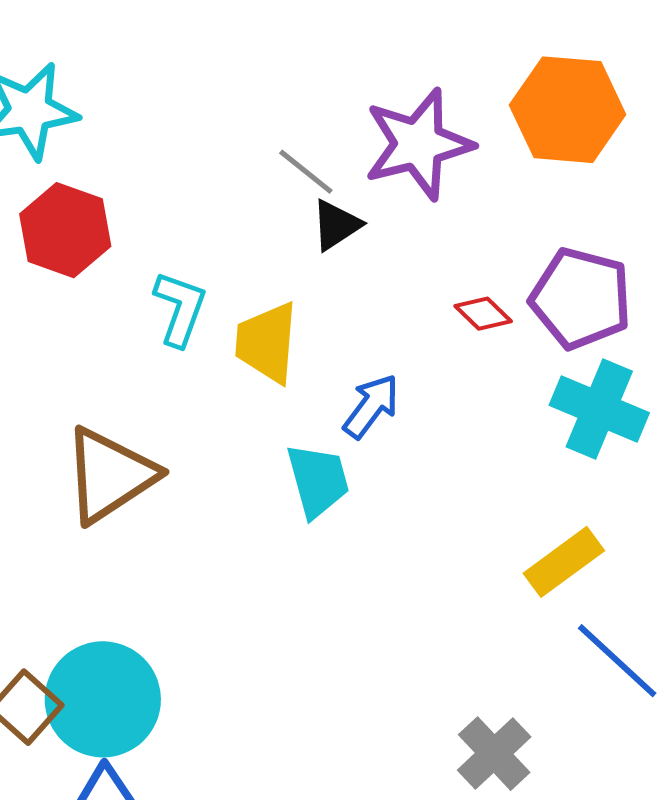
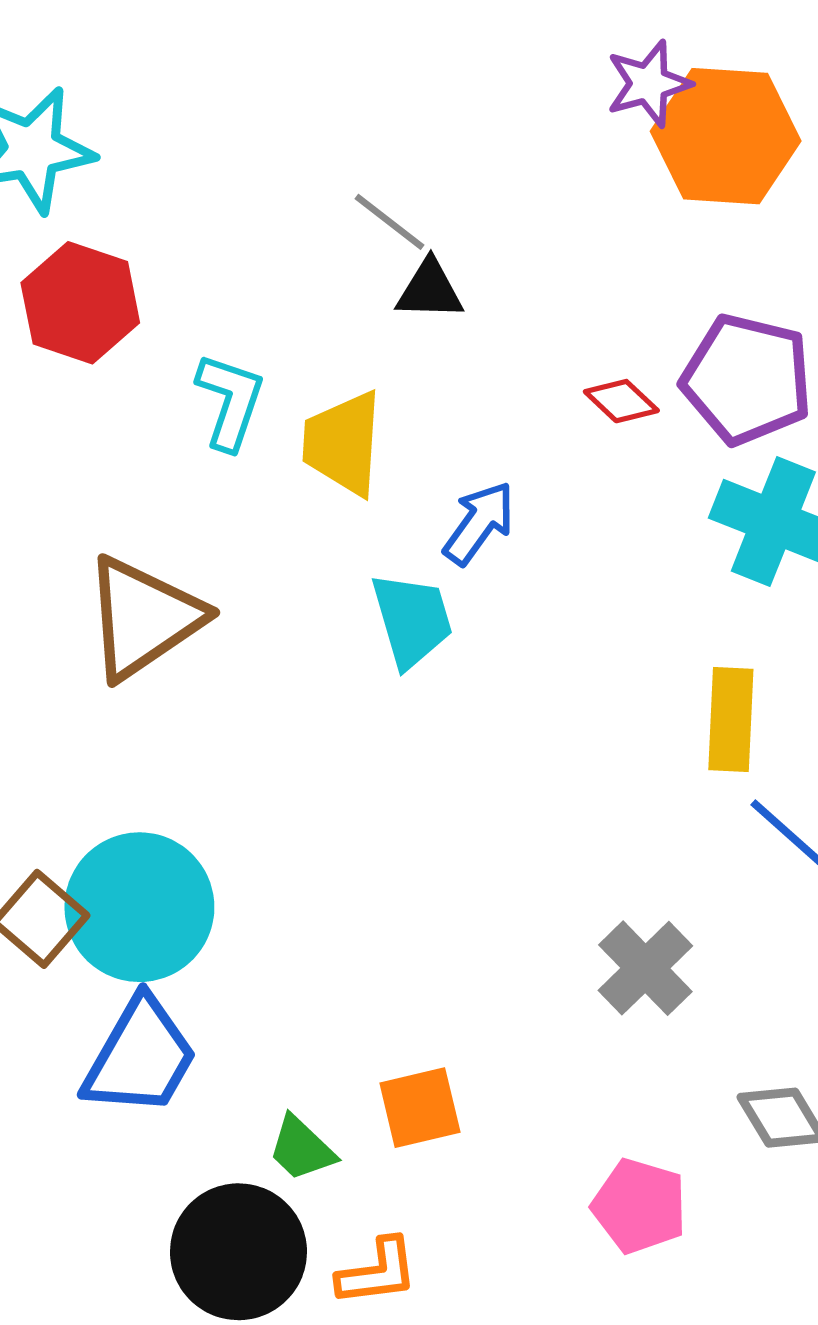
purple star: (418, 144) -> (649, 84), moved, size x0.6
black triangle: (336, 225) -> (430, 290), turned 36
yellow rectangle: (564, 562) -> (731, 719), turned -50

